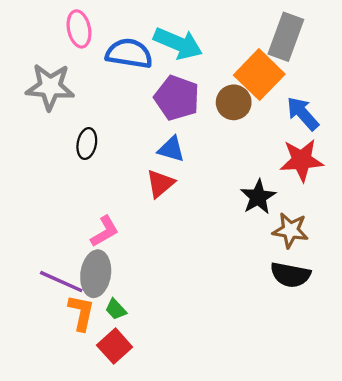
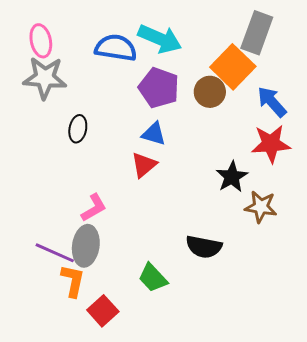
pink ellipse: (79, 29) -> (41, 41), moved
black semicircle: (290, 275) -> (204, 247), moved
green trapezoid: (116, 309) -> (153, 278), moved, size x1.5

